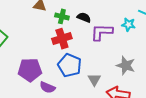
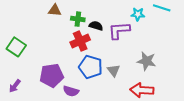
black semicircle: (84, 17) -> (96, 26), moved
cyan star: (128, 25) -> (138, 14), moved
gray triangle: (94, 80) -> (114, 71), moved

